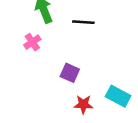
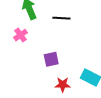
purple square: (70, 73) -> (51, 59), turned -35

